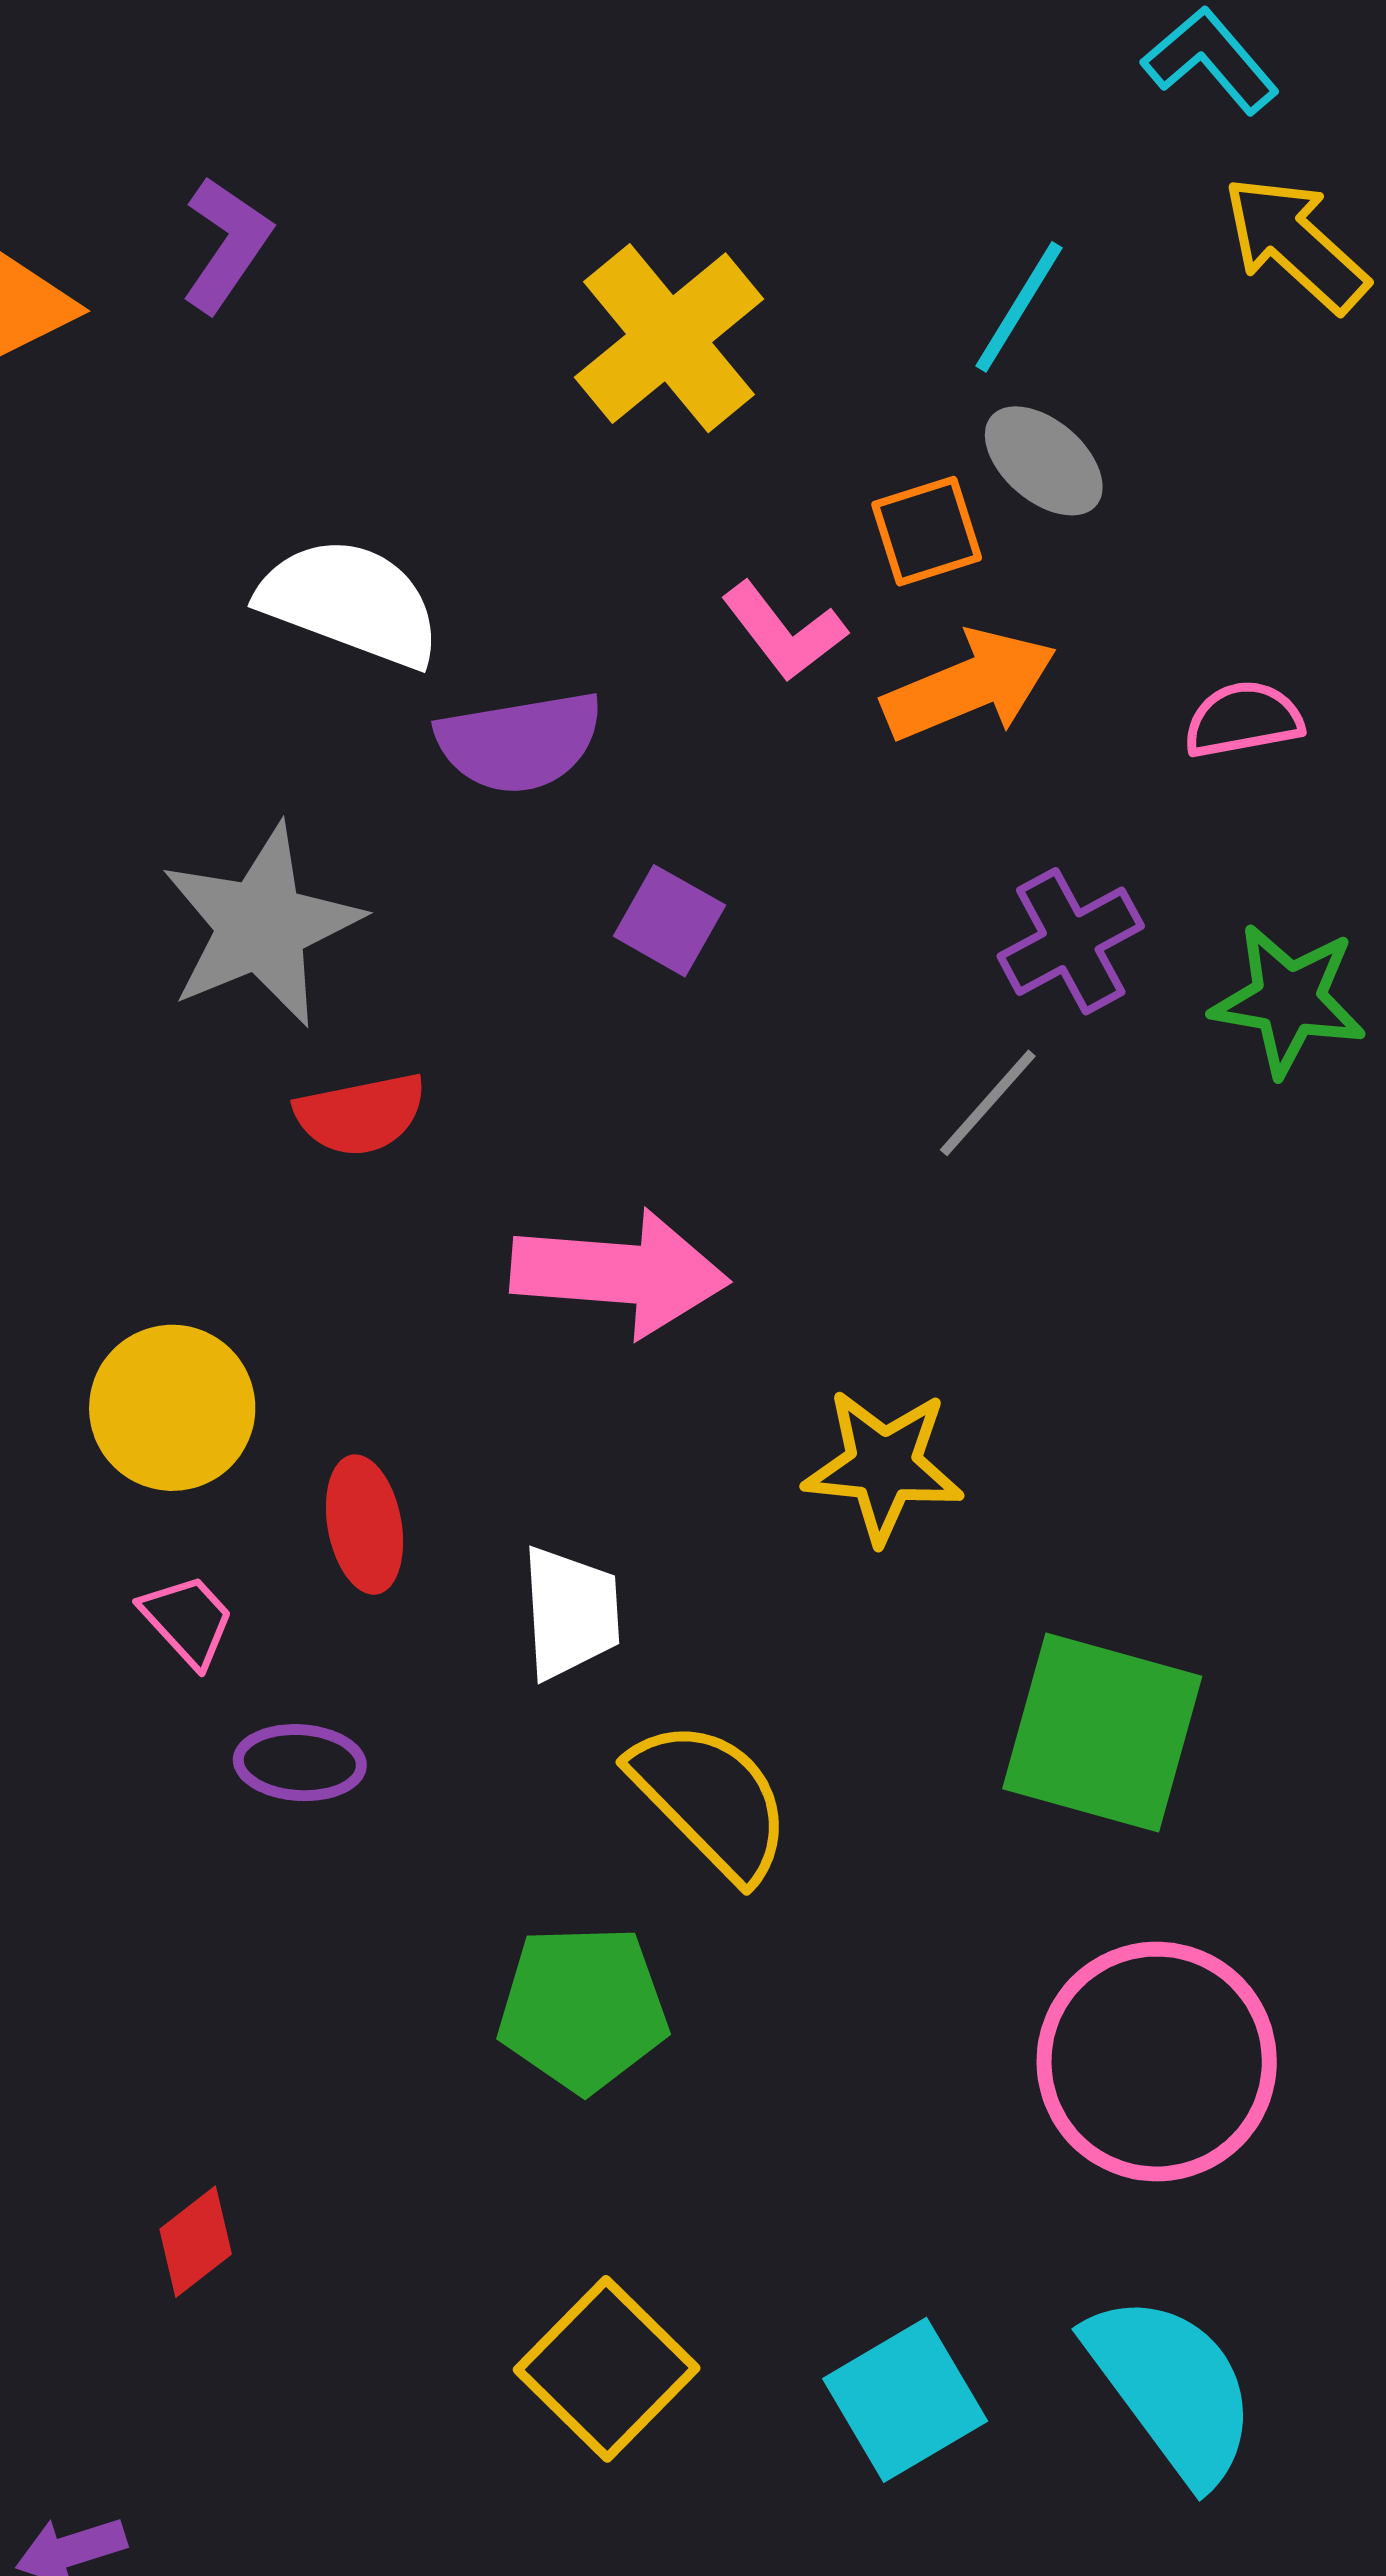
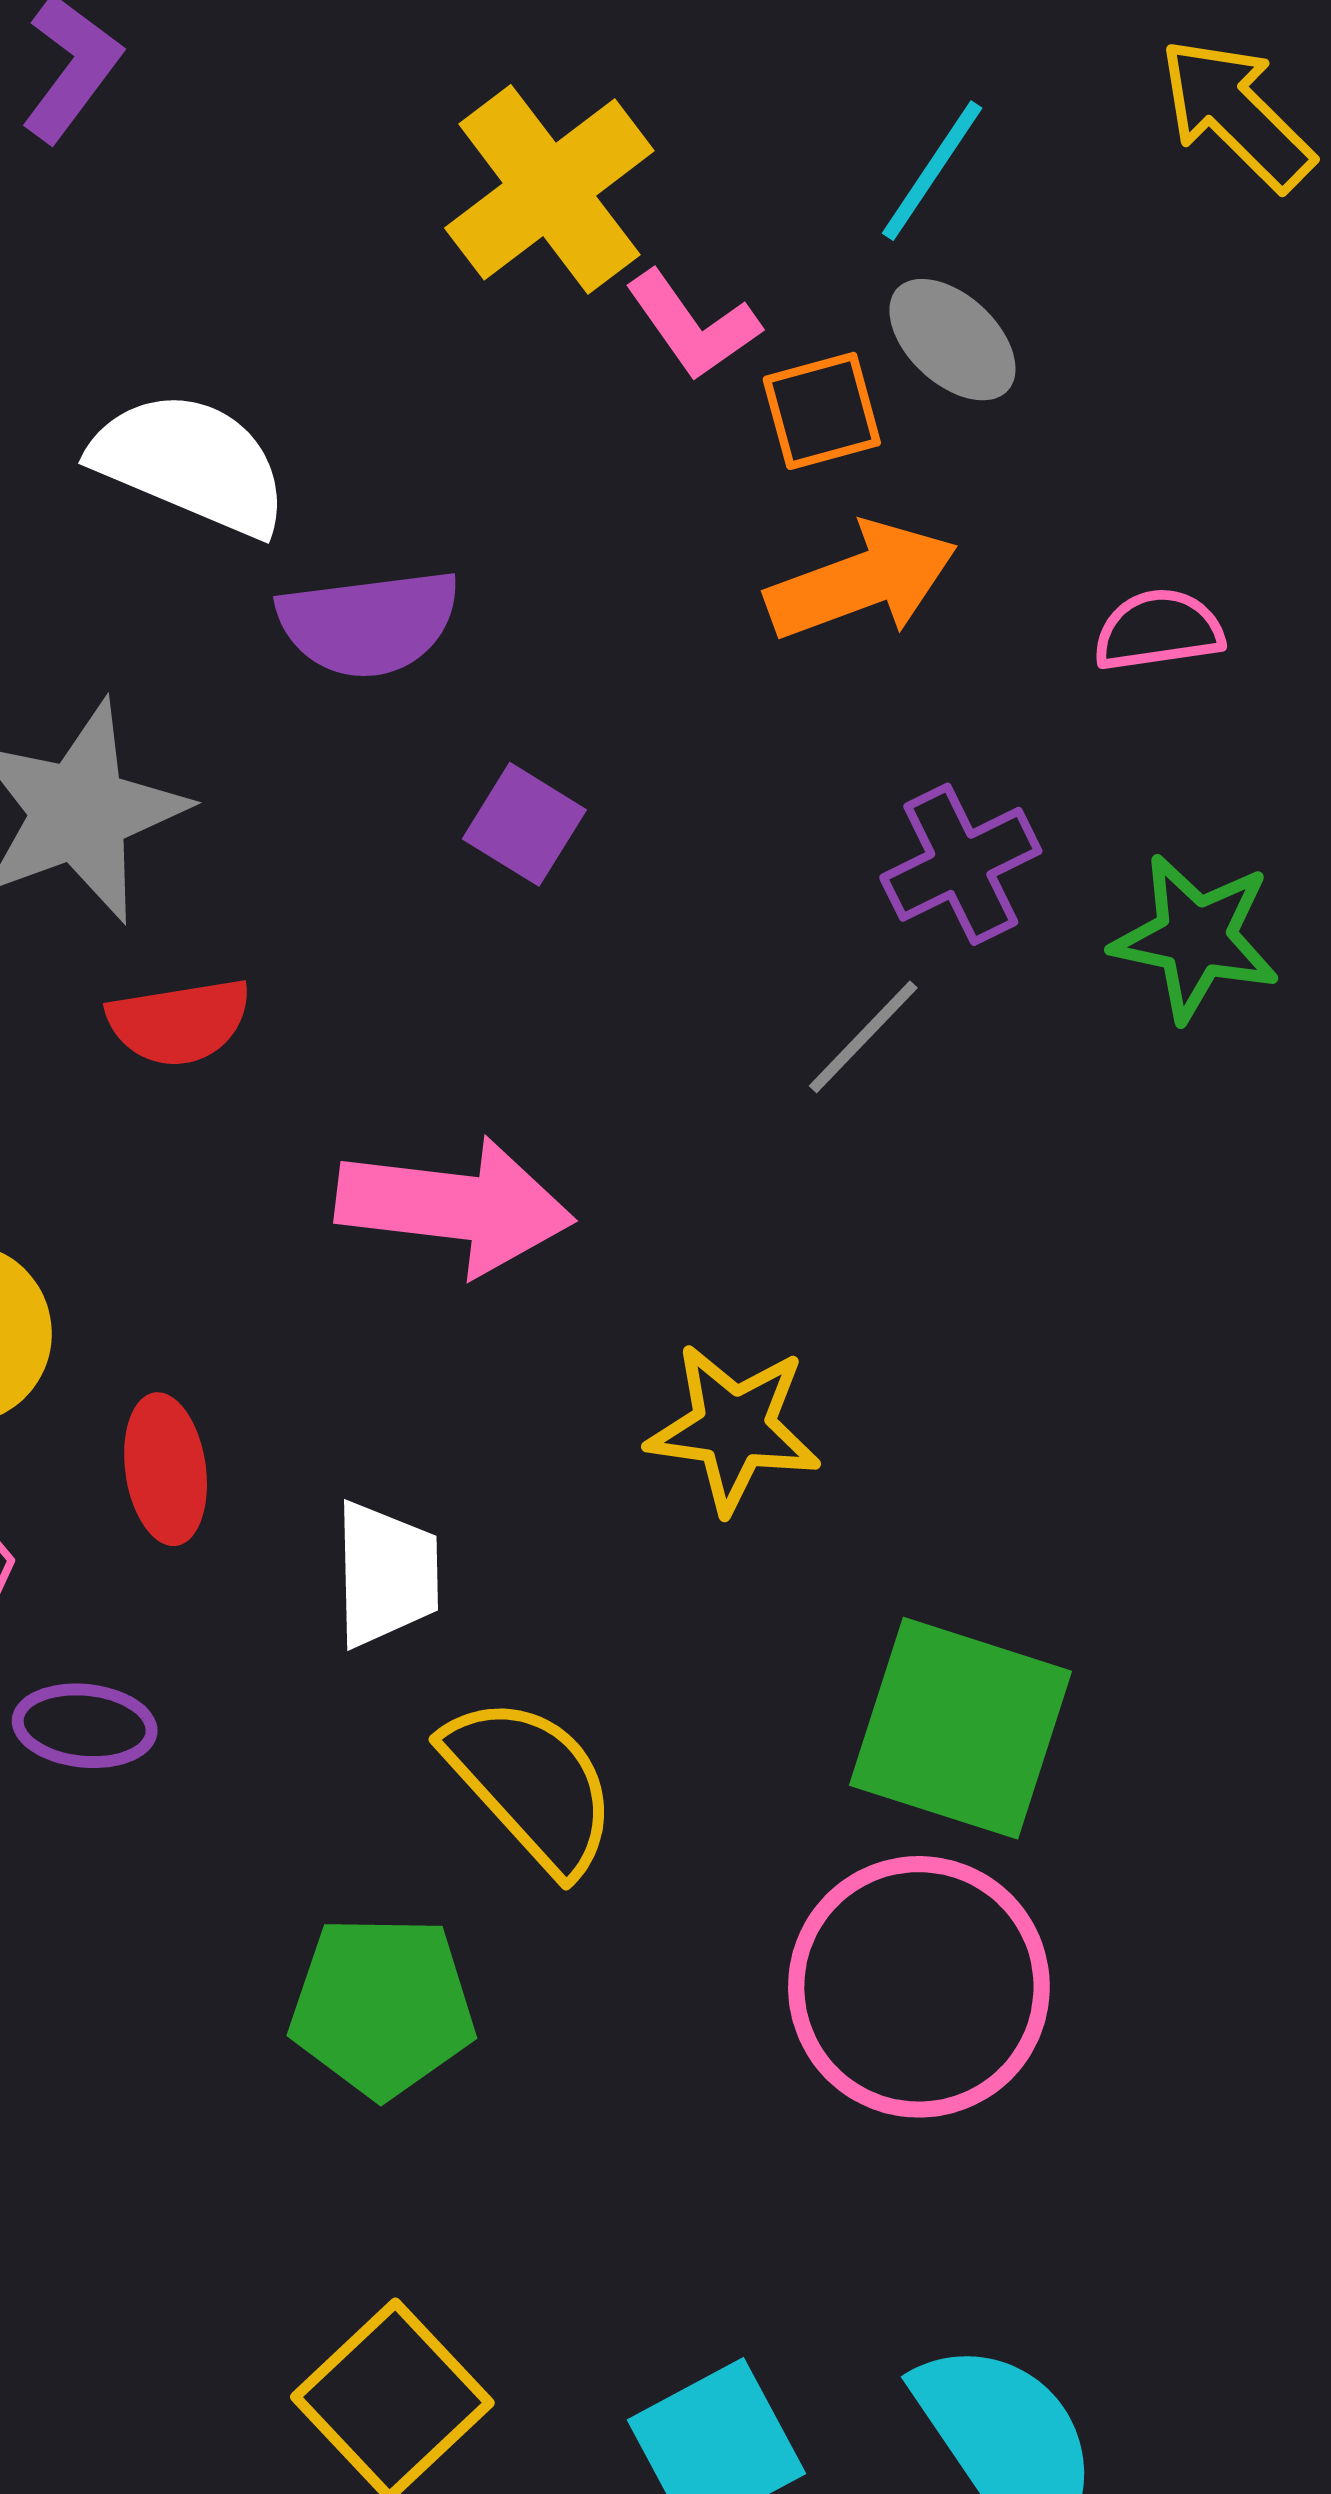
pink L-shape: (784, 631) -> (693, 325), moved
pink circle: (1157, 2062) -> (919, 1987), moved

